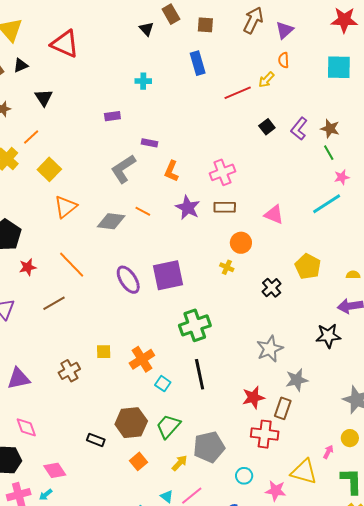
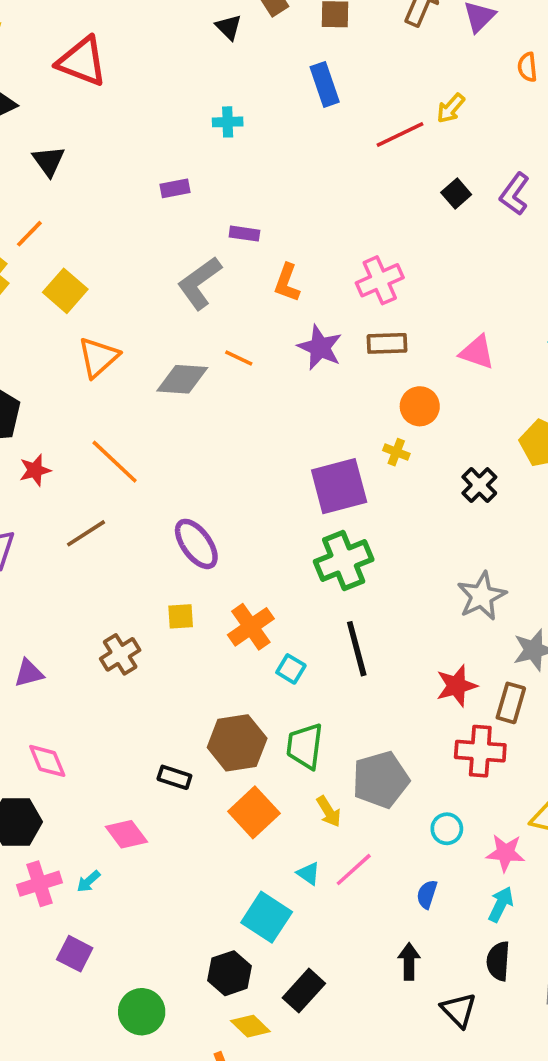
orange semicircle: (284, 60) -> (527, 67), moved
purple square: (168, 275) -> (339, 486), moved
purple ellipse: (128, 280) -> (196, 544), moved
purple triangle: (19, 379) -> (29, 673), size x0.7
green trapezoid: (168, 426) -> (305, 746), turned -32
orange square: (139, 461) -> (254, 812), size x1.5
yellow arrow: (180, 463) -> (329, 812), turned 108
pink diamond: (55, 470) -> (126, 834), moved

